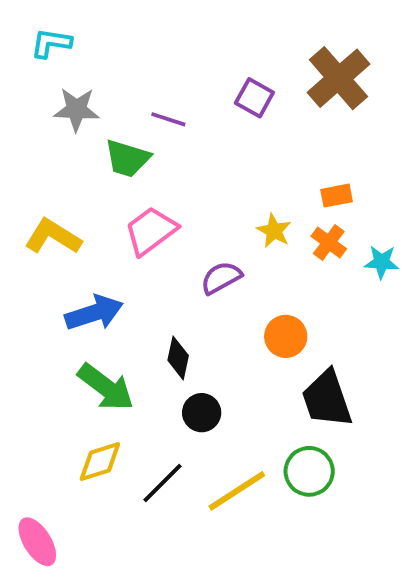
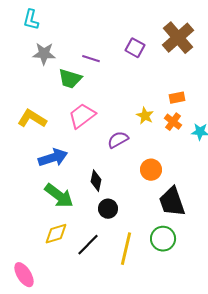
cyan L-shape: (51, 43) -> (31, 20), turned -85
yellow line: (237, 491) -> (126, 249), turned -44

